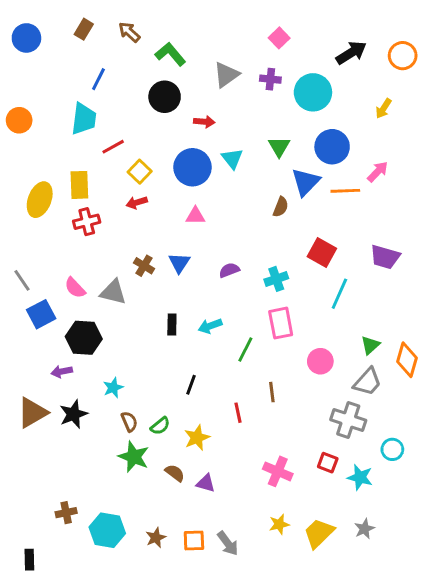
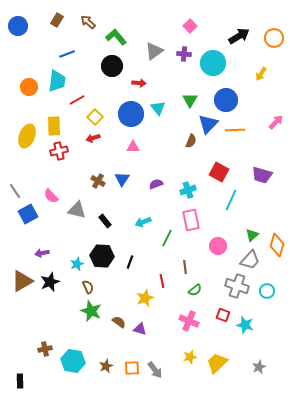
blue line: (98, 79) -> (67, 54), turned 42
orange circle: (19, 120) -> (29, 87), moved
pink arrow: (378, 172) -> (276, 122), moved
gray triangle: (113, 292) -> (77, 210), moved
black rectangle: (172, 325) -> (105, 221), moved, turned -40
black hexagon: (84, 338) -> (102, 256), moved
green semicircle: (160, 426) -> (195, 290), moved
yellow star: (197, 438) -> (145, 298), moved
cyan circle: (392, 449) -> (267, 291), moved
gray star: (364, 529) -> (259, 367), moved

